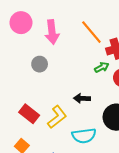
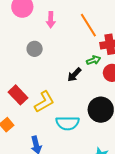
pink arrow: (52, 32) -> (51, 20), size x0.7
black arrow: (82, 98) -> (74, 75), moved, turned -56

